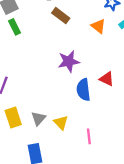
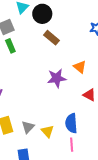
orange triangle: (98, 26) -> (80, 67), moved
blue semicircle: (83, 90) -> (71, 123), moved

